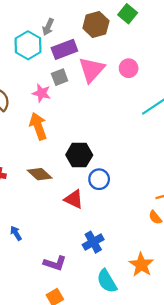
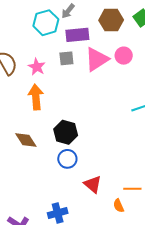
pink circle: (129, 68) -> (124, 56), moved
pink star: (41, 93) -> (37, 67), moved
blue circle: (99, 179) -> (67, 159), moved
red triangle: (74, 199) -> (93, 184), moved

